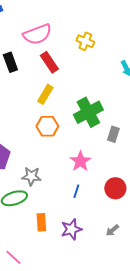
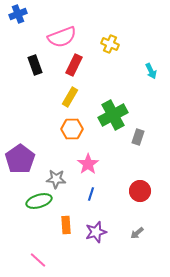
red rectangle: (49, 62) -> (74, 65), turned 60
pink star: (80, 161) -> (88, 164), moved
blue line: (76, 191) -> (91, 194), moved

